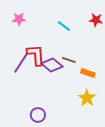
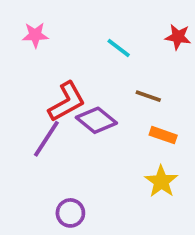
red L-shape: (36, 55) -> (67, 102), turned 65
brown line: (69, 60) -> (148, 96), moved
purple line: (21, 63) -> (46, 139), moved

